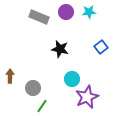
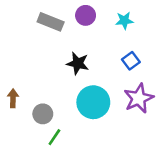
cyan star: (89, 12) -> (124, 21), moved
cyan circle: (72, 79) -> (93, 102), size x1.6
purple star: (87, 97) -> (139, 98), moved

